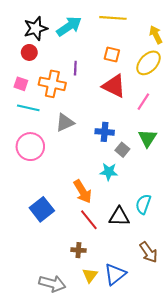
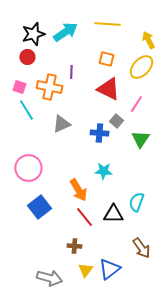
cyan line: (28, 108) -> (26, 110), turned 45
pink circle: (30, 147) -> (28, 168), moved
gray square: (122, 150) -> (116, 121), moved

